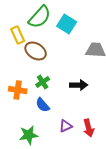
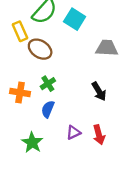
black arrow: (79, 85) -> (99, 91), moved, turned 60
blue semicircle: (43, 105) -> (48, 109), turned 63
green star: (29, 135) -> (32, 143), turned -30

